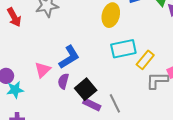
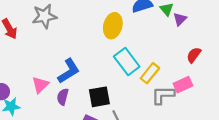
cyan rectangle: (123, 49) -> (127, 61), turned 65
black square: (86, 89) -> (99, 97), moved, turned 30

